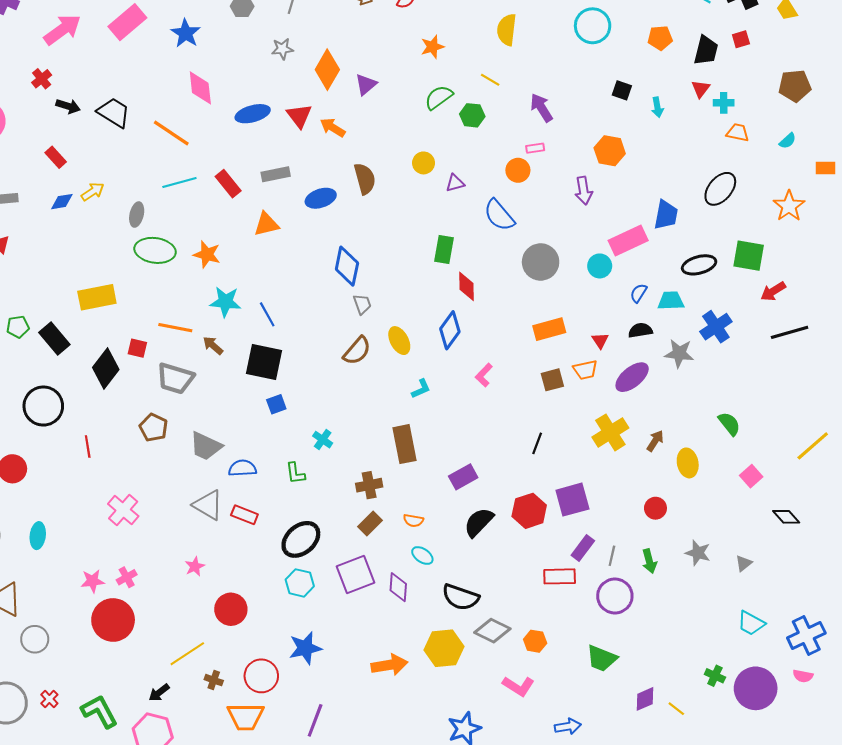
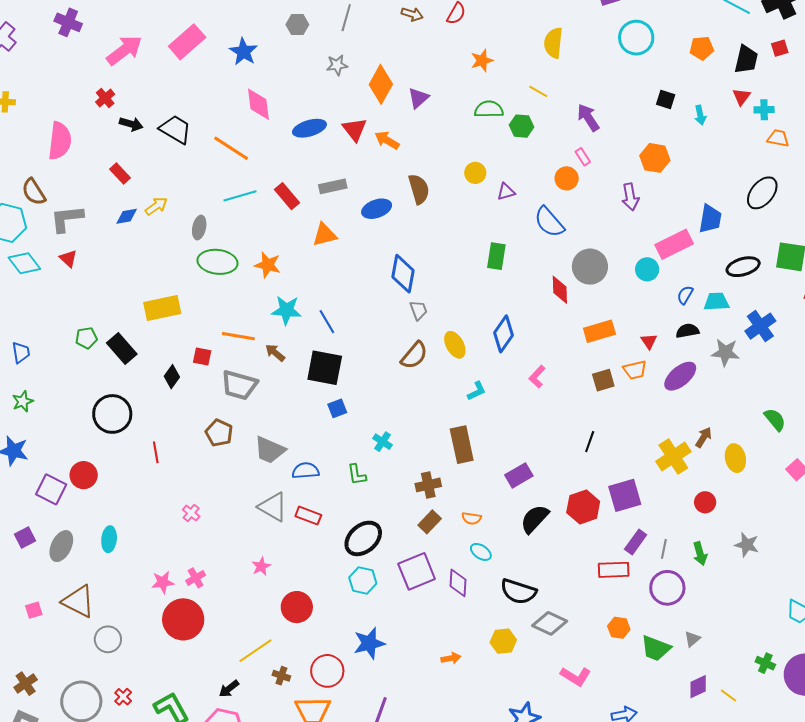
green semicircle: (439, 97) -> (489, 109), turned 36
pink rectangle: (535, 148) -> (583, 157), turned 66
red diamond: (466, 286) -> (560, 290), moved
black diamond: (106, 368) -> (172, 377), size x0.6
yellow cross: (610, 432) -> (673, 456), moved
pink cross: (123, 510) -> (191, 513), size x0.6
gray triangle: (744, 563) -> (692, 639), moved
orange hexagon: (535, 641) -> (619, 628), moved
yellow hexagon: (444, 648) -> (503, 641), size x0.7
orange arrow: (389, 665) -> (451, 658), size x0.6

